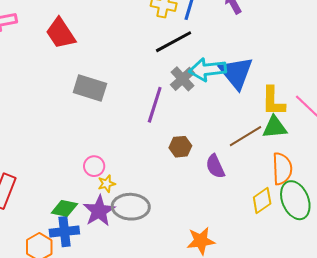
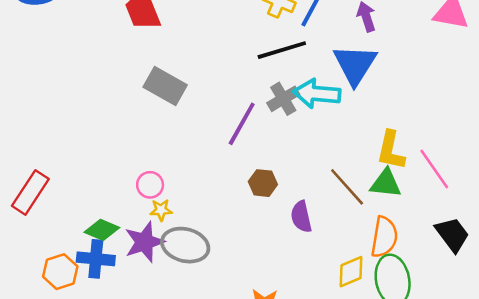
blue triangle: (236, 73) -> (355, 64), moved
brown line: (246, 136) -> (347, 187), turned 68

